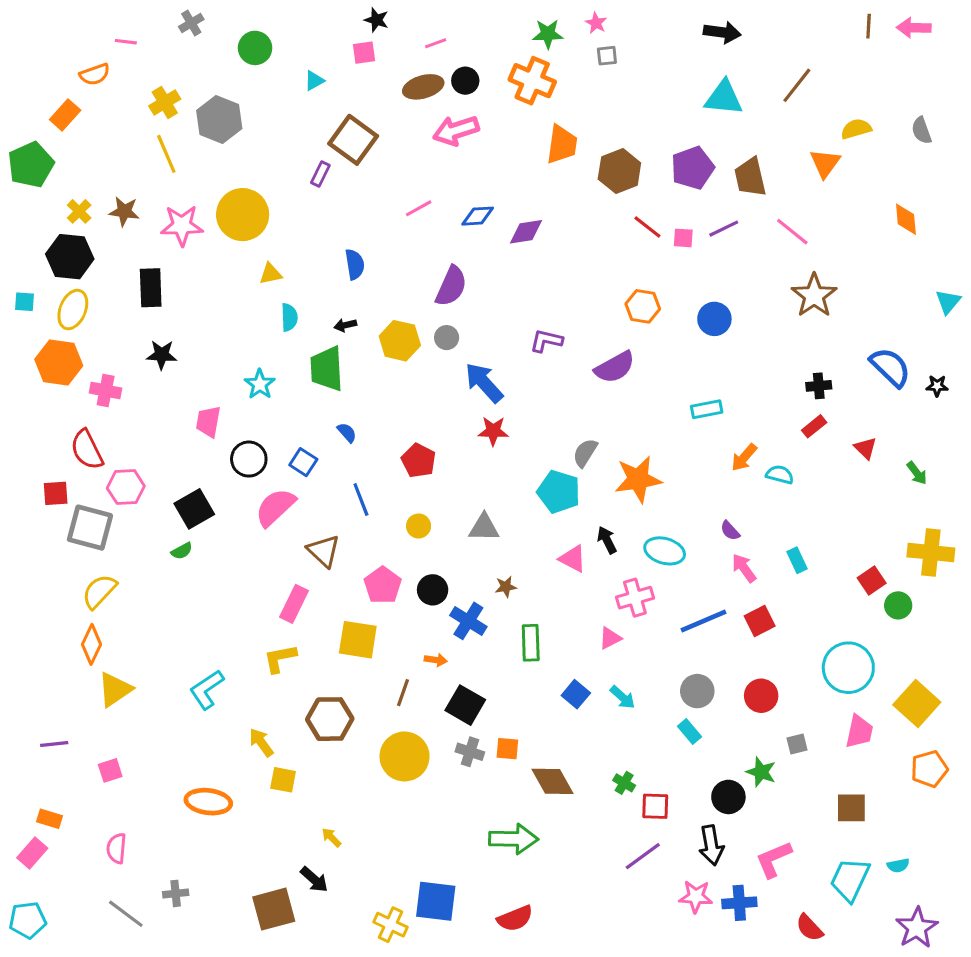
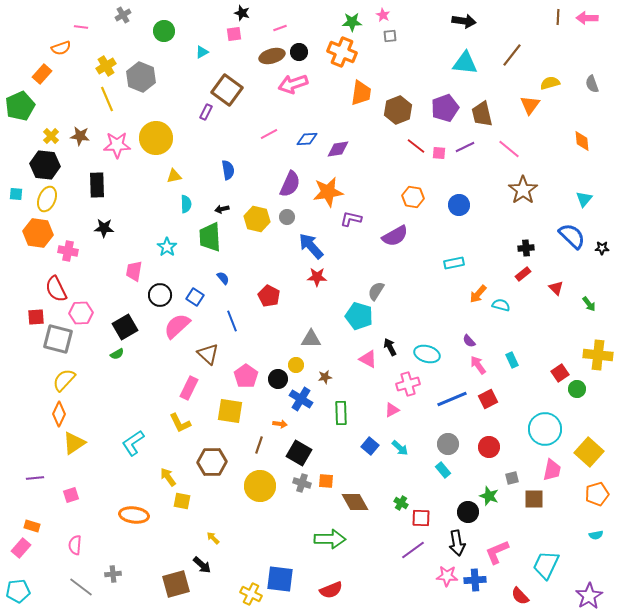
cyan triangle: (948, 302) -> (584, 199), moved
orange star: (638, 479) -> (328, 192), moved
yellow circle: (419, 526) -> (296, 365), moved
yellow L-shape: (280, 658) -> (180, 423), turned -105
brown square: (851, 808) -> (534, 499), moved
cyan semicircle: (898, 865) -> (596, 535), moved

